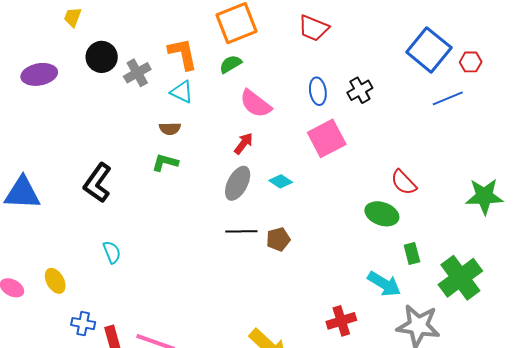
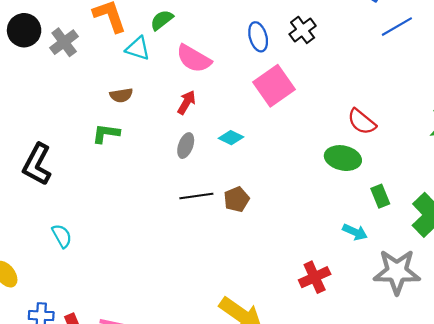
cyan triangle: (182, 92) -> (138, 48), moved
brown semicircle: (170, 129) -> (121, 95), moved
gray ellipse: (238, 183) -> (186, 146), size x0.7
cyan arrow: (384, 284) -> (355, 232), size x0.7

